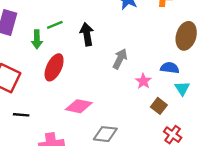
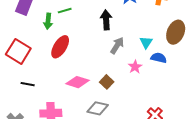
black arrow: (87, 34) -> (106, 20), moved
cyan triangle: (182, 88) -> (146, 42), moved
brown square: (159, 106) -> (107, 82), moved

